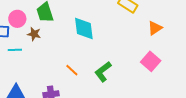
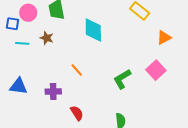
brown star: (34, 34) -> (47, 38), moved
green L-shape: (103, 72) -> (122, 79), moved

